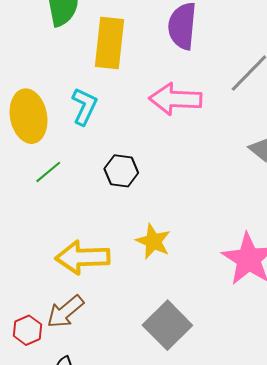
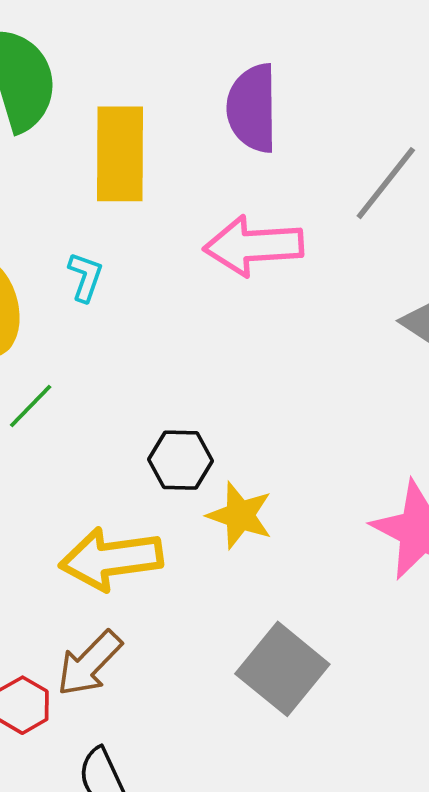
cyan L-shape: (84, 106) -> (85, 277), size x0.7
black hexagon: (121, 171) -> (181, 460), moved

